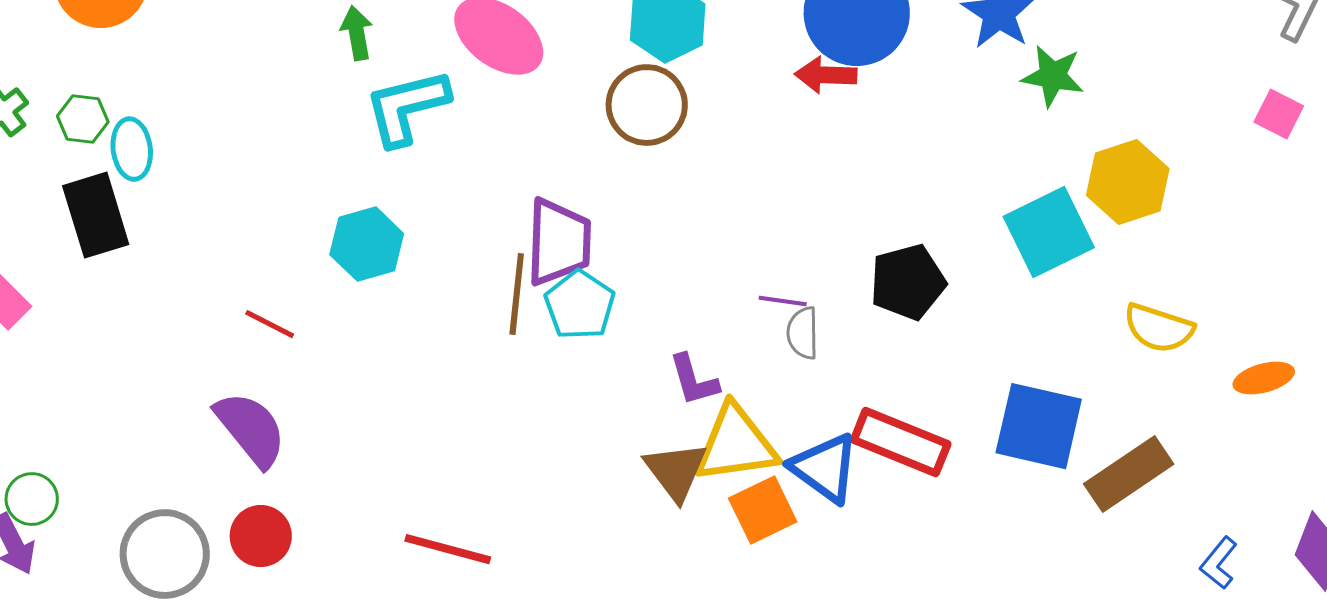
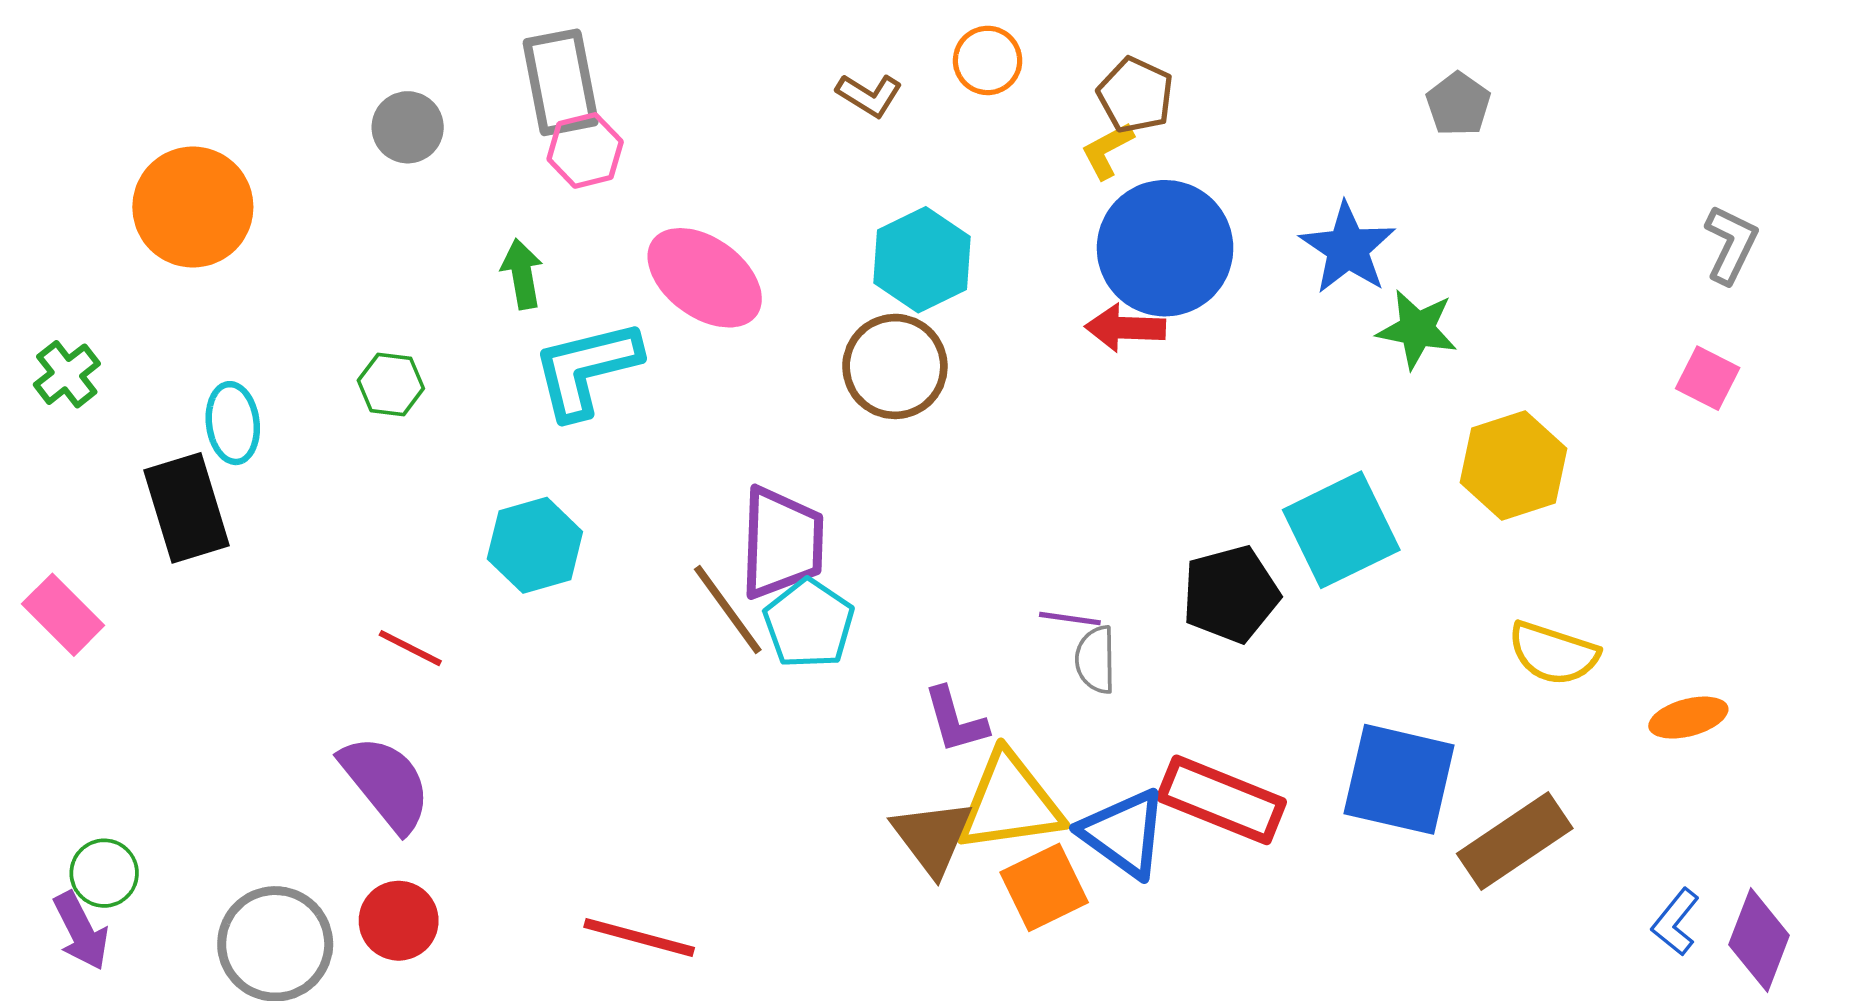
green hexagon: (83, 119) -> (391, 384), moved
cyan square: (1049, 232) -> (1341, 530), moved
brown line: (517, 294) -> (728, 610), turned -42
blue L-shape: (1219, 563) -> (1676, 922), moved

